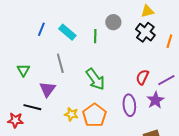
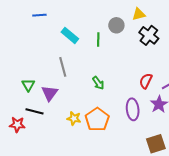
yellow triangle: (147, 11) -> (139, 14), moved
blue line: (41, 29) -> (39, 15), moved, turned 64
green triangle: (23, 70) -> (28, 85), moved
green arrow: (95, 79) -> (98, 83), size x0.6

